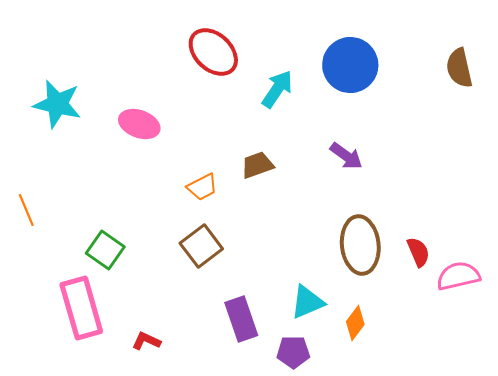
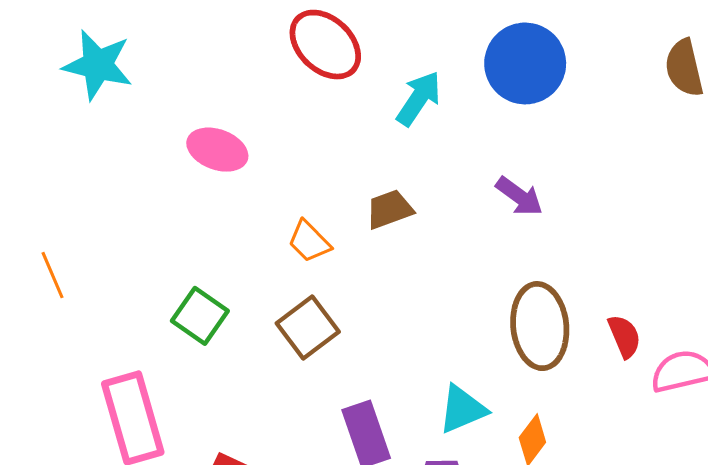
cyan star: (57, 104) -> (98, 65), moved
orange trapezoid: (202, 187) -> (309, 241), turned 72
green square: (105, 250) -> (200, 316), moved

